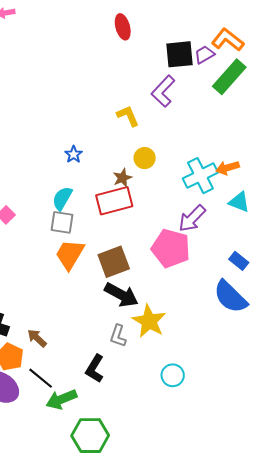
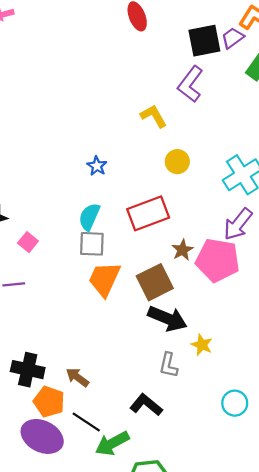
brown star: (122, 178) -> (182, 250), moved
yellow star: (149, 321) -> (202, 345), size x0.6
black L-shape: (95, 369) -> (146, 405), turned 104

